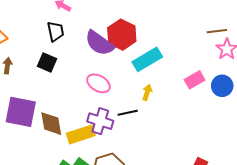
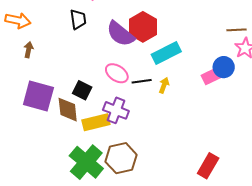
black square: (47, 63) -> (82, 90), moved
blue circle: (222, 86) -> (224, 67), moved
black line: (128, 113) -> (142, 81), moved

